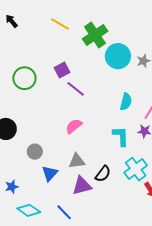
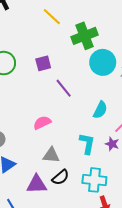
purple line: (76, 89) -> (64, 88), moved
gray triangle: (77, 161) -> (51, 155), moved
cyan cross: (136, 169) -> (94, 180), turned 30

